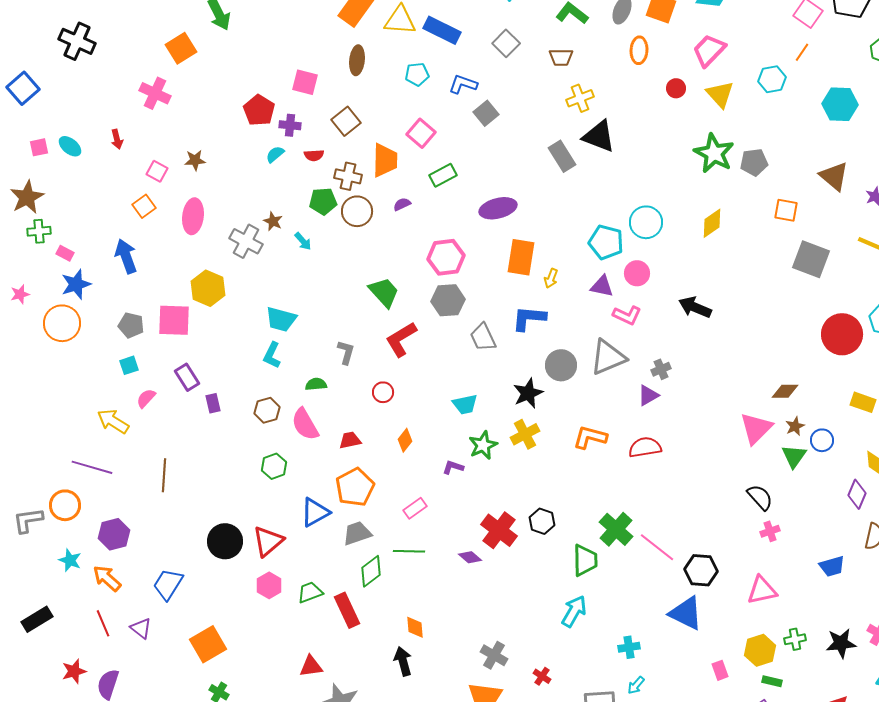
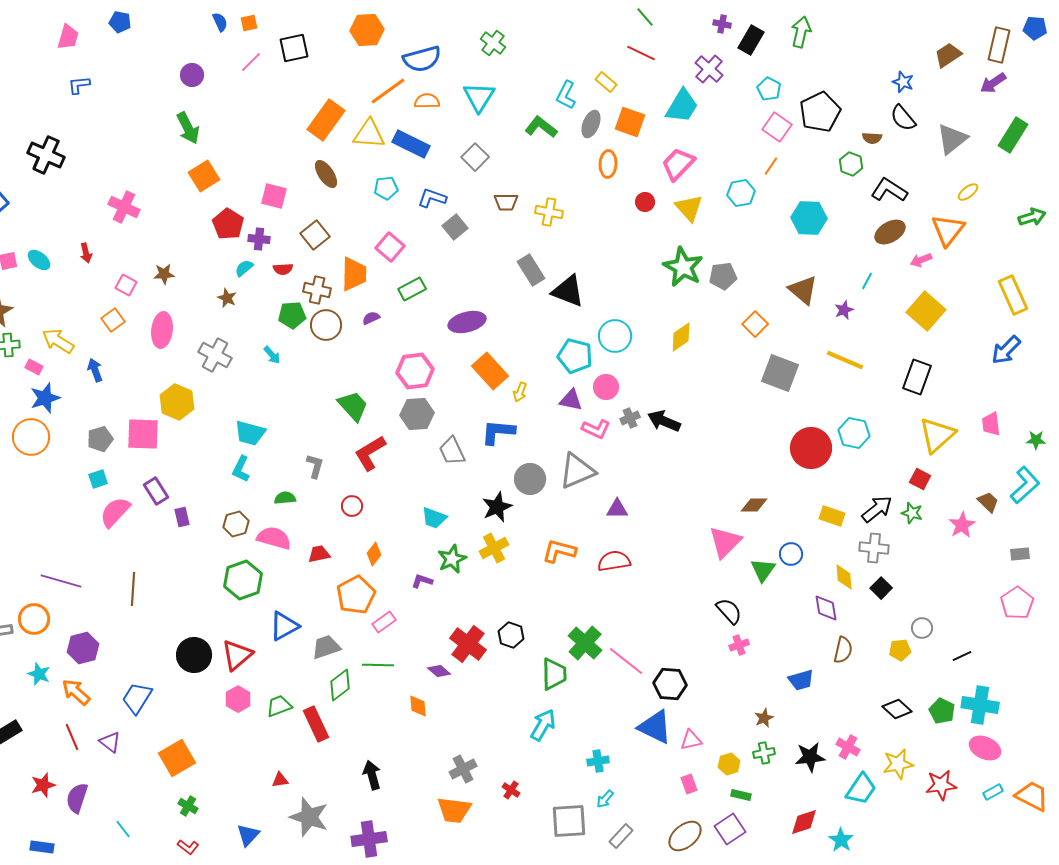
orange square: (181, 48) -> (204, 176), moved
brown trapezoid: (561, 57) -> (506, 202), moved
brown ellipse: (357, 60) -> (326, 174), turned -40
yellow cross: (580, 98) -> (549, 212), turned 32
black triangle: (599, 136) -> (568, 291), moved
orange square: (786, 210) -> (755, 324), turned 35
brown star: (273, 221) -> (227, 298), moved
blue arrow: (126, 256) -> (95, 370), size x0.7
orange rectangle: (521, 257) -> (490, 371), turned -51
gray pentagon: (131, 325) -> (100, 439), turned -30
gray cross: (661, 369) -> (630, 418), moved
purple triangle: (648, 395) -> (617, 509), turned 30
pink semicircle: (146, 398) -> (115, 512), size x1.6
cyan trapezoid: (465, 404) -> (434, 518), turned 32
yellow arrow: (113, 421) -> (58, 341), moved
pink semicircle: (305, 424) -> (274, 538), turned 136
brown star: (795, 426) -> (764, 718), moved
green hexagon: (274, 466) -> (243, 580), size x1.5
orange pentagon: (355, 487) -> (356, 595), moved
purple diamond: (857, 494) -> (826, 608), turned -32
pink triangle: (762, 590) -> (691, 740), moved, size x0.7
orange diamond: (415, 627) -> (418, 706), moved
yellow hexagon: (760, 650) -> (729, 764), size x0.7
gray cross: (494, 655) -> (463, 769), turned 32
red triangle: (311, 666) -> (280, 780), size x0.7

